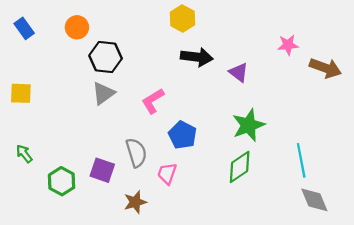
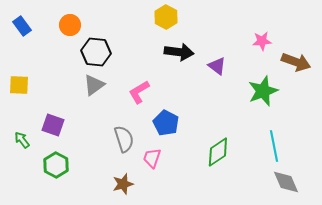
green star: (248, 125) -> (263, 91), moved
purple square: (102, 170) -> (53, 125), moved

